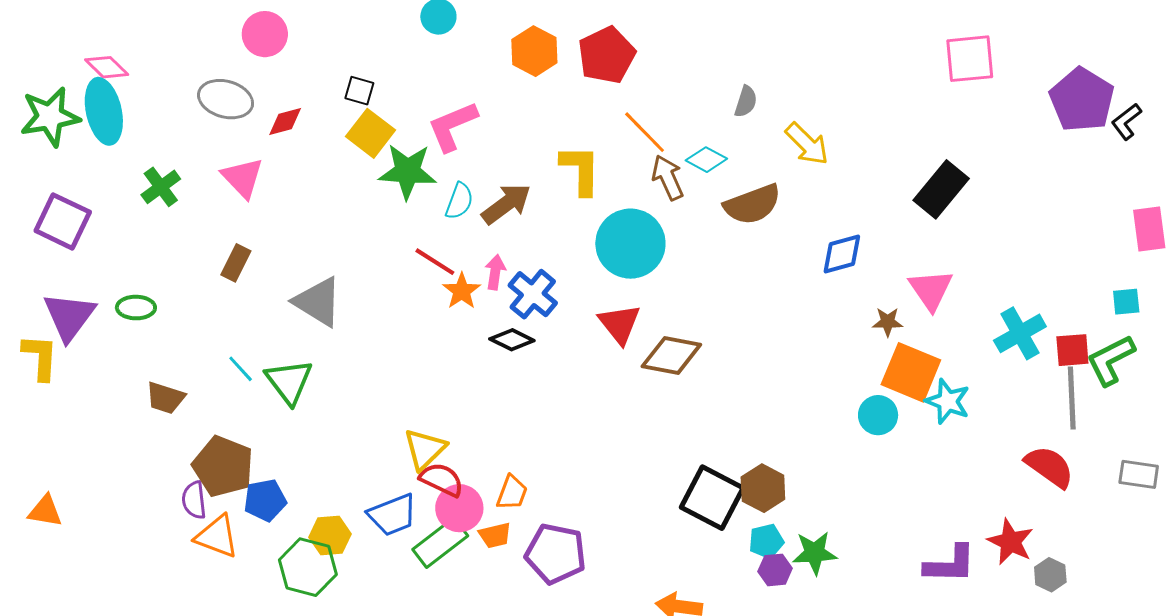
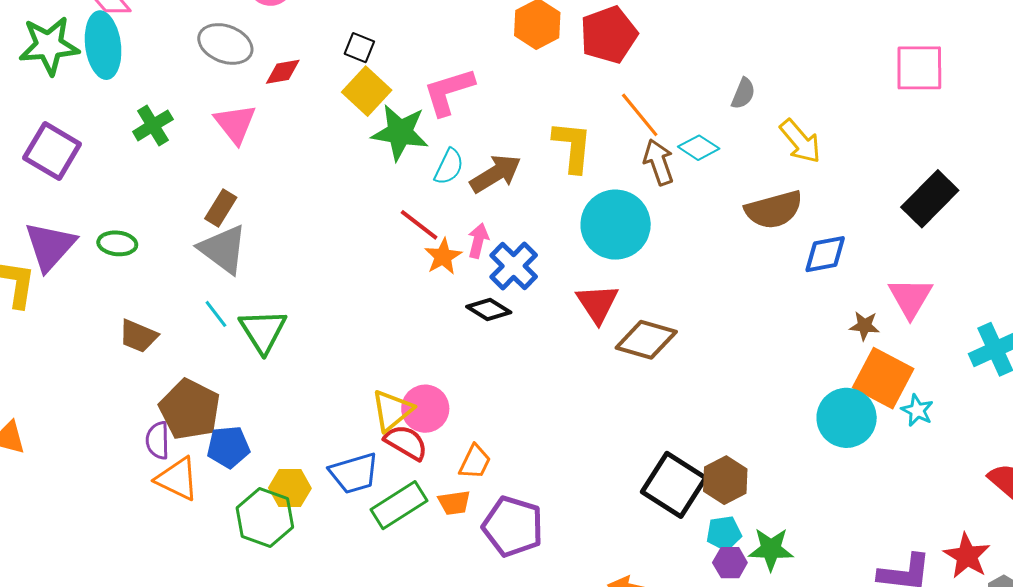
pink square: (970, 59) -> (919, 68), moved
brown semicircle: (752, 204) -> (774, 210), moved
gray triangle: (318, 302) -> (223, 249), moved
cyan star: (948, 401) -> (917, 410), size x0.7
cyan circle: (878, 415) -> (847, 418), size x1.5
pink circle: (459, 508) -> (425, 409), moved

